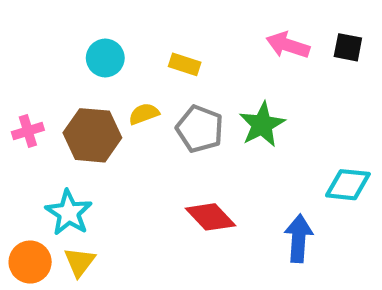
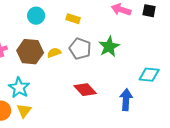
yellow semicircle: (144, 114) -> (54, 53), moved

